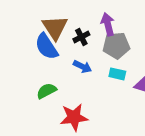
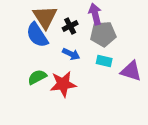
red star: (74, 117) -> (63, 84), moved

